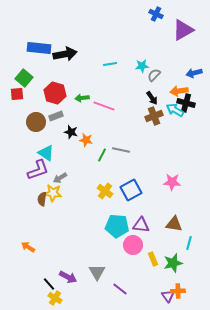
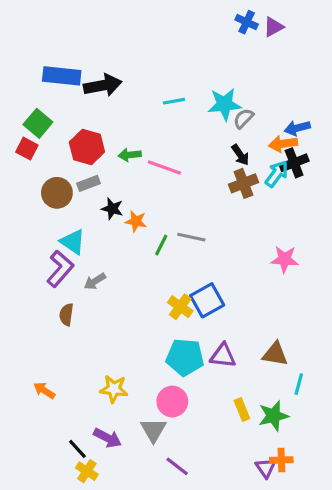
purple triangle: (183, 30) -> (274, 27), moved, size x0.6
cyan star: (142, 66) -> (224, 104), size x1.5
blue arrow: (194, 73) -> (297, 128), moved
red square: (17, 94) -> (27, 149), turned 32
black cross: (186, 103) -> (294, 163), turned -36
cyan arrow: (175, 110) -> (277, 174), turned 96
purple L-shape: (38, 170) -> (60, 269), turned -30
pink star: (172, 182) -> (285, 259), moved
yellow cross: (105, 191) -> (180, 307), moved
yellow star: (53, 193) -> (114, 389), moved
pink circle: (133, 245) -> (172, 402), moved
purple line: (120, 289) -> (177, 466), moved

